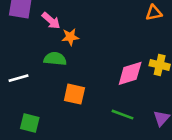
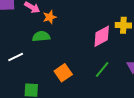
orange square: (74, 94) -> (63, 73), moved, turned -36
green line: (123, 115) -> (102, 70), turned -60

